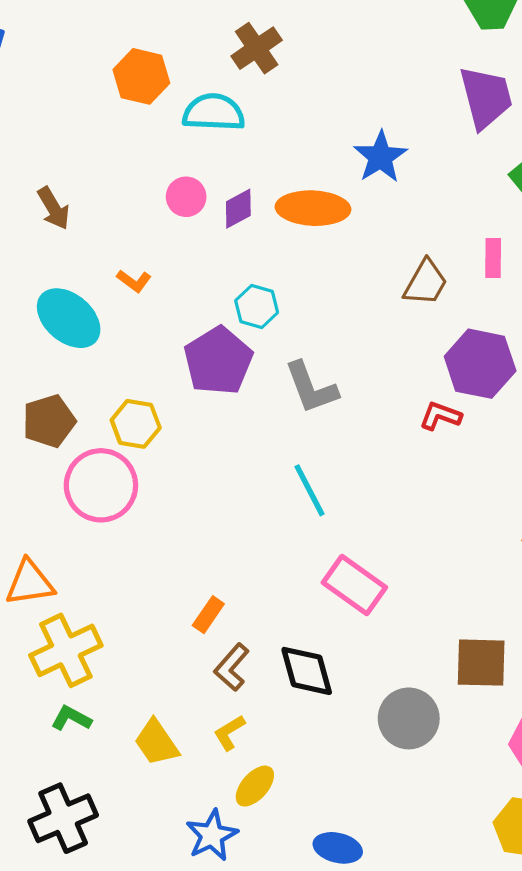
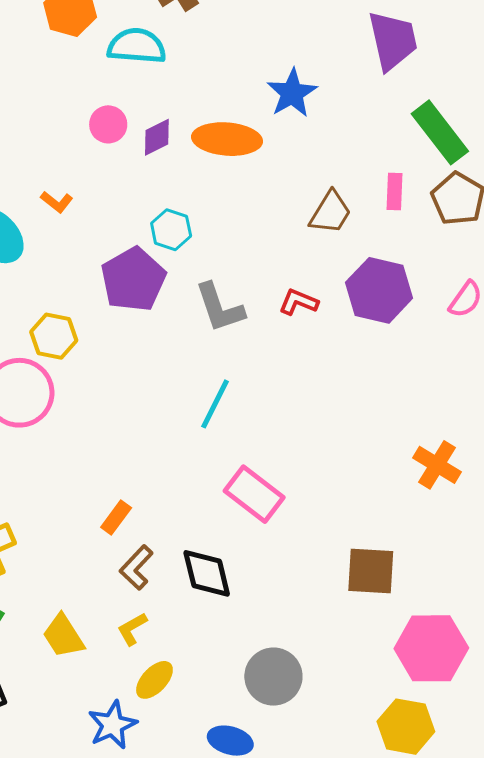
red L-shape: (440, 416) -> (298, 302), moved
cyan line: (310, 490) -> (215, 404), turned 52
gray circle: (409, 718) -> (273, 677), moved

